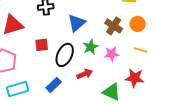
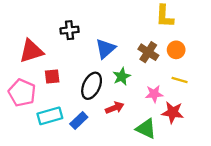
red square: (42, 45) -> (52, 76), moved
pink star: (112, 54) -> (154, 94), moved
cyan rectangle: (18, 89) -> (50, 116), moved

